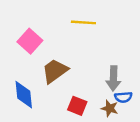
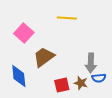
red square: (77, 106) -> (62, 85), turned -35
brown star: (110, 108) -> (81, 83), moved

